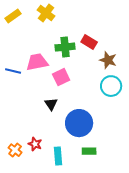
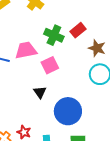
red rectangle: (89, 42) -> (78, 30), turned -70
green cross: (65, 47) -> (54, 35), turned 30

